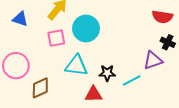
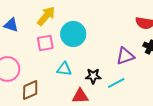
purple triangle: (153, 60) -> (125, 56), moved
cyan triangle: (76, 66) -> (64, 69), size x0.7

